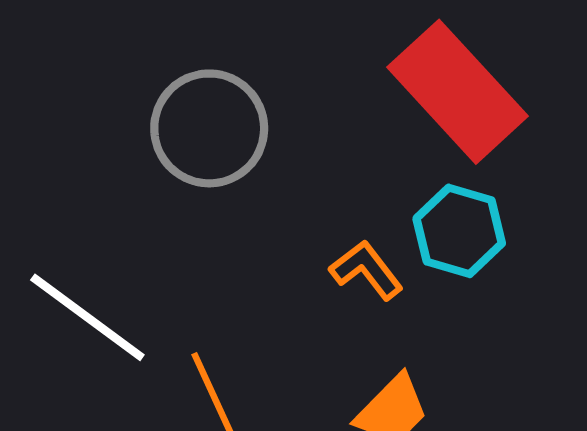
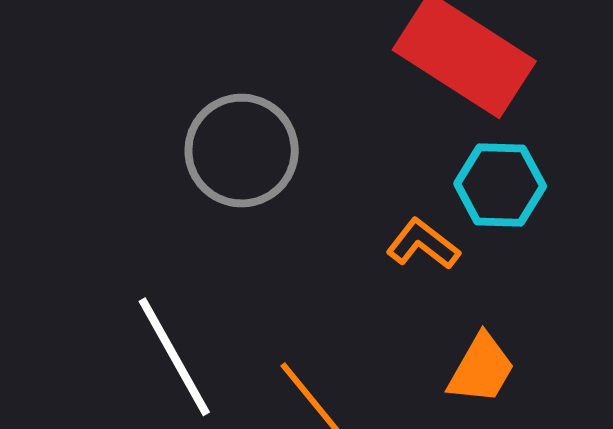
white line: (87, 317) -> (174, 357), turned 39

